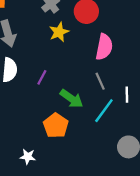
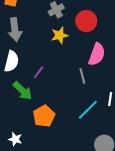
gray line: (100, 81) -> (82, 76), moved
green arrow: (71, 99) -> (22, 91), moved

